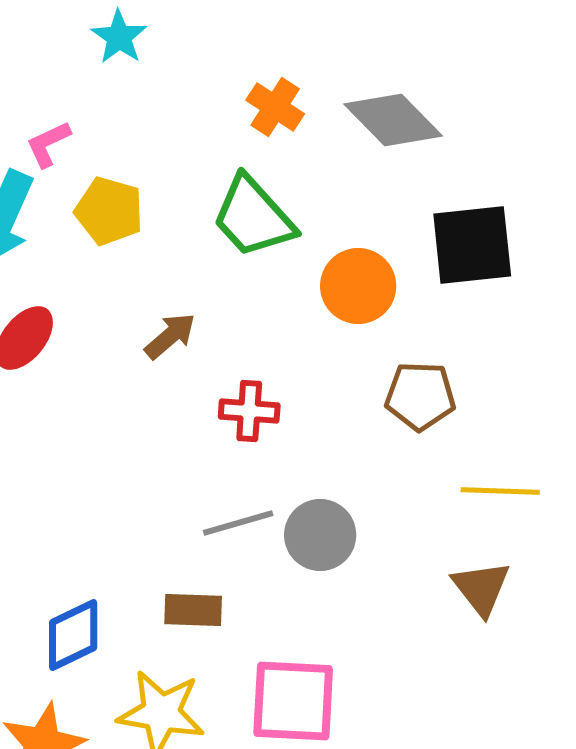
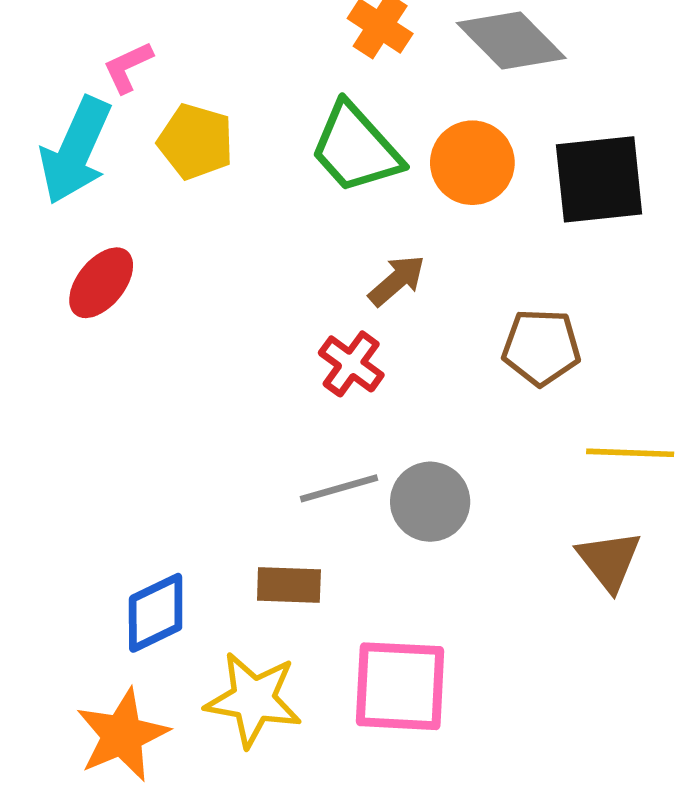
orange circle: (358, 286) -> (472, 163), moved
brown arrow: (170, 336) -> (397, 281), moved
red cross: (249, 411) -> (351, 364), turned 32

